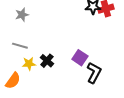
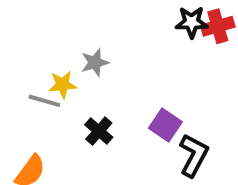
gray star: (22, 15) -> (95, 63), moved
yellow star: (29, 64) -> (63, 85), moved

